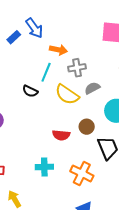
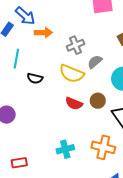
orange arrow: (58, 50) -> (43, 33), moved
cyan line: (46, 72) -> (16, 59), moved
red semicircle: (61, 135) -> (74, 103), moved, turned 30

